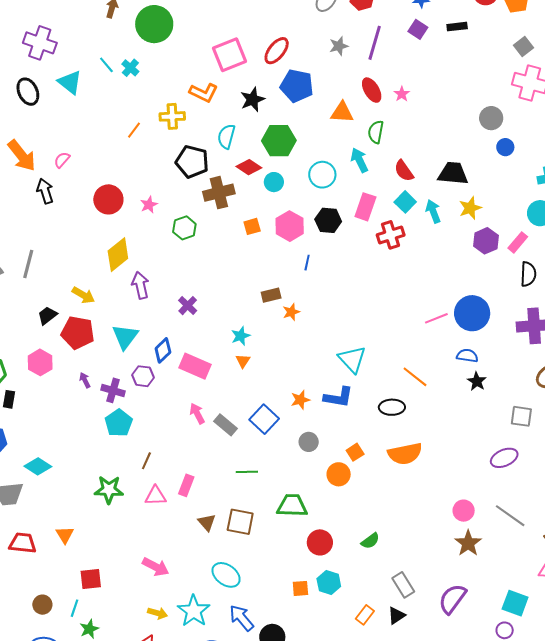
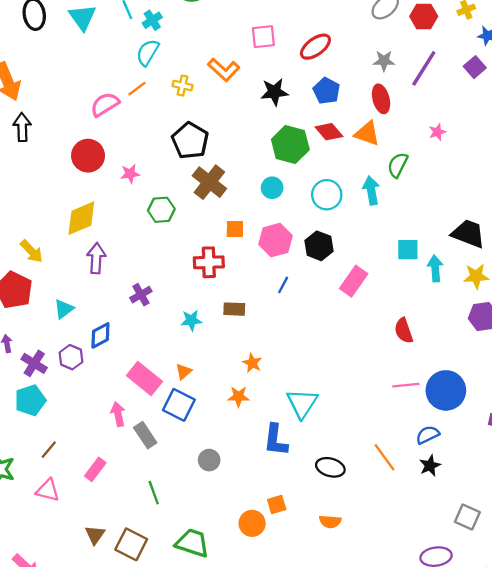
pink square: (230, 55) -> (263, 37), size x0.7
blue pentagon: (297, 86) -> (327, 91), size x0.7
red ellipse: (372, 90) -> (381, 99), moved
yellow cross: (172, 116) -> (183, 86), size x0.7
cyan semicircle: (226, 136) -> (148, 52), moved
pink semicircle: (62, 160) -> (105, 104), moved, size x1.5
red diamond: (249, 167) -> (329, 132), moved
red semicircle: (404, 171) -> (404, 331), moved
brown cross: (219, 193) -> (209, 182), turned 36
cyan square: (405, 202) -> (408, 250), turned 30
pink rectangle: (365, 207) -> (354, 281), moved
red cross: (391, 235) -> (209, 262), moved
orange star: (291, 312) -> (252, 363), moved, turned 30
cyan star: (241, 336) -> (191, 320), moved
cyan triangle: (125, 337) -> (64, 309), size x0.7
blue semicircle: (467, 356) -> (428, 435), turned -50
pink rectangle: (195, 366) -> (144, 379), moved
orange line: (415, 377) -> (385, 457), moved
blue L-shape: (338, 397) -> (276, 440), turned 72
orange star: (300, 400) -> (239, 397), moved
blue square: (264, 419) -> (179, 405), moved, turned -32
gray circle: (309, 442) -> (209, 460), moved
orange semicircle: (405, 454) -> (330, 522), size x0.6
green line: (247, 472) -> (154, 493), turned 55
pink rectangle: (186, 485) -> (95, 469), moved

